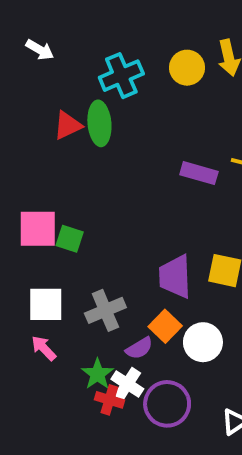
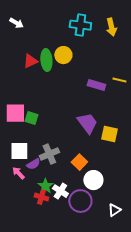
yellow circle: (187, 68) -> (63, 55), moved
cyan cross: (121, 76) -> (80, 25), moved, turned 30
purple trapezoid: (175, 277) -> (87, 123), moved, turned 145
white circle: (203, 342) -> (93, 180), moved
purple semicircle: (139, 348) -> (33, 164), moved
red cross: (109, 400) -> (41, 197), moved

